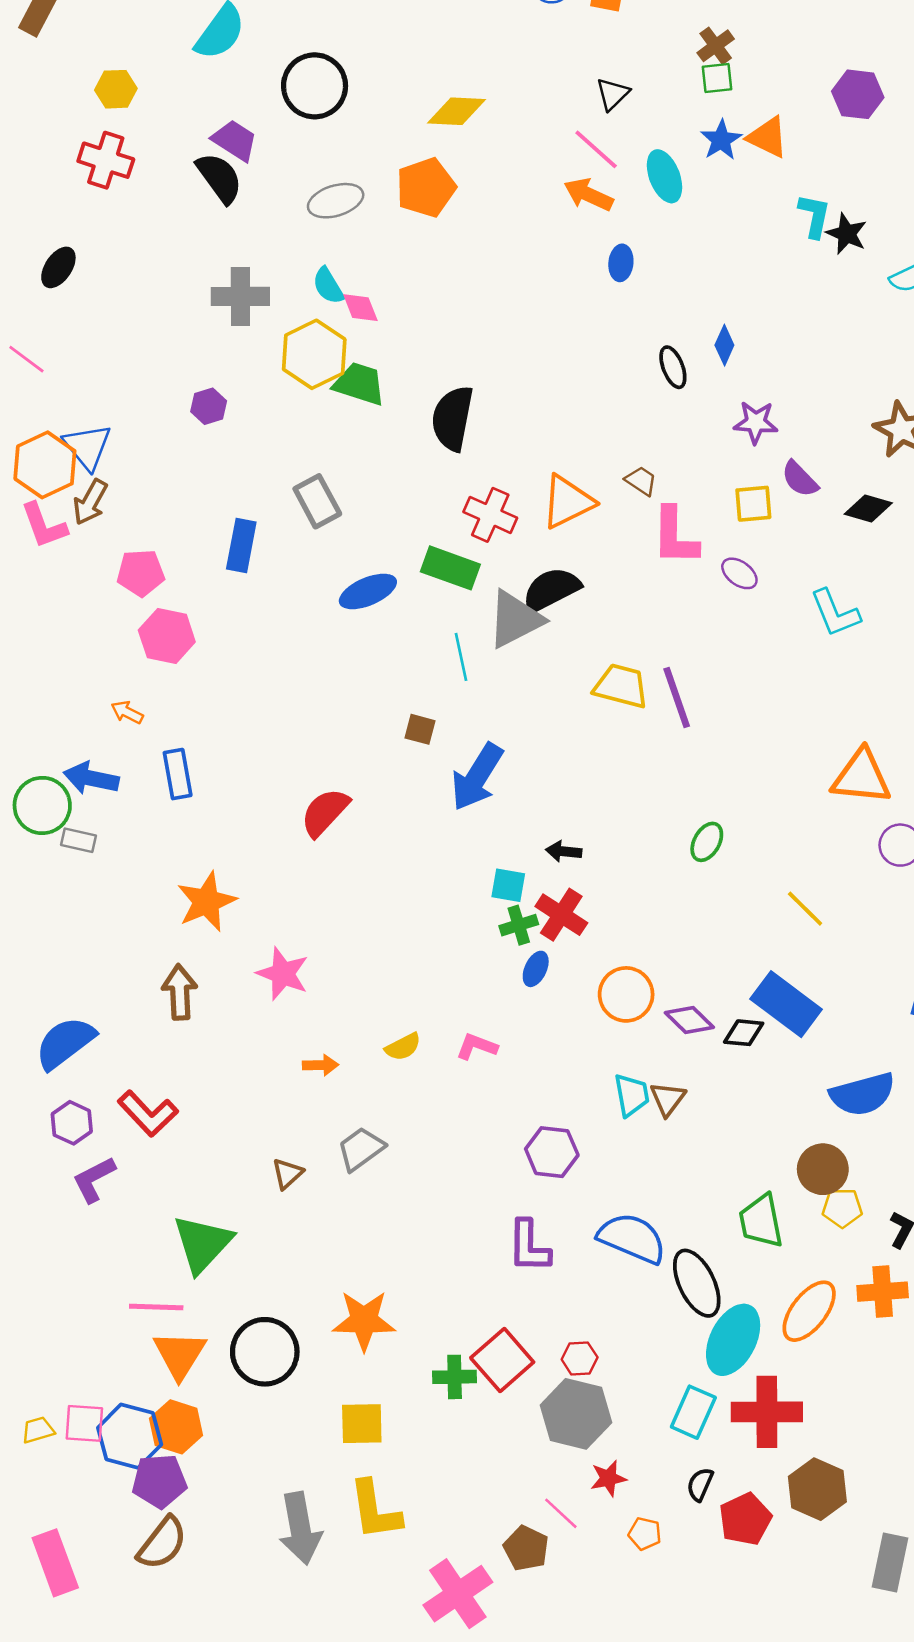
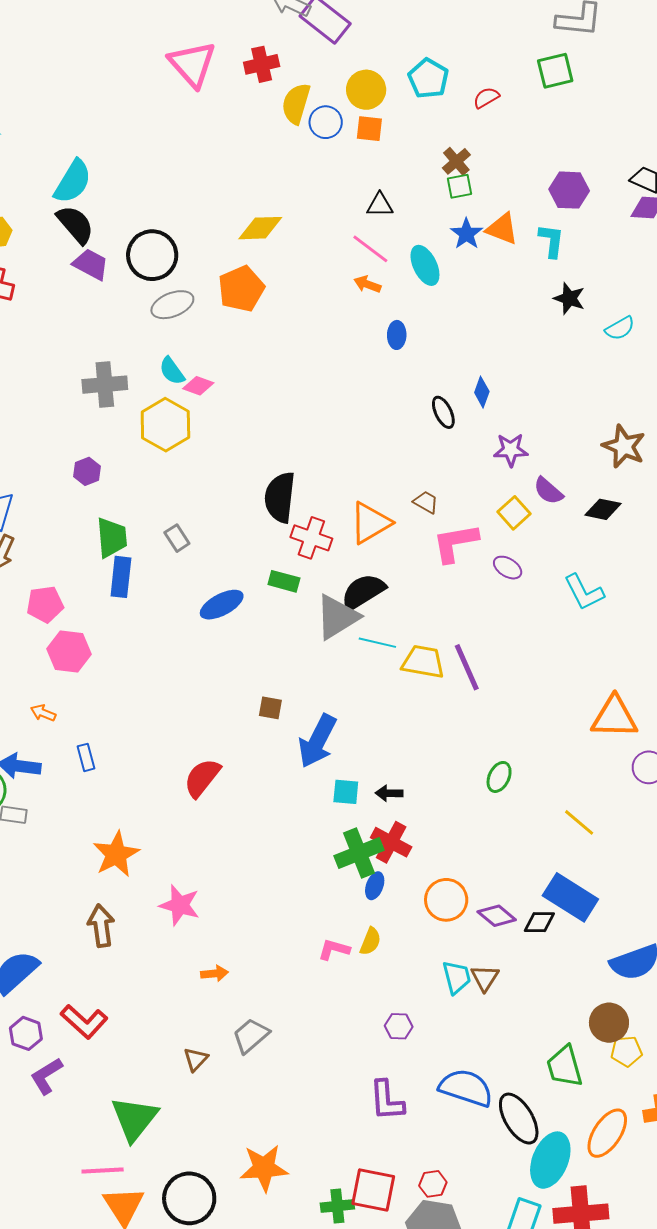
black circle: (315, 86) -> (152, 255), moved
black triangle: (613, 94) -> (380, 205), turned 48
black semicircle: (219, 178) -> (75, 224), moved
orange arrow: (588, 195) -> (367, 284), size x0.7
cyan L-shape: (814, 216) -> (551, 241), moved
pink diamond: (360, 308) -> (198, 386), turned -44
green trapezoid: (359, 384) -> (112, 538), moved, turned 72
black semicircle: (452, 418) -> (280, 497), moved
gray rectangle: (317, 501) -> (177, 538), size x0.7
yellow square: (753, 504) -> (514, 513), turned -32
pink L-shape: (675, 536) -> (455, 543), turned 84
green rectangle: (450, 568) -> (284, 581), size x0.7
cyan line: (461, 657) -> (377, 643), moved, turned -60
blue rectangle: (178, 774) -> (86, 757), size x0.7
cyan square: (508, 885) -> (346, 792), moved
green cross: (519, 925) -> (359, 853), size x1.6
yellow semicircle: (403, 1047) -> (370, 941), moved, turned -36
purple hexagon: (552, 1152) -> (399, 1026), size x0.7
red square: (502, 1360) -> (373, 1190), turned -33

